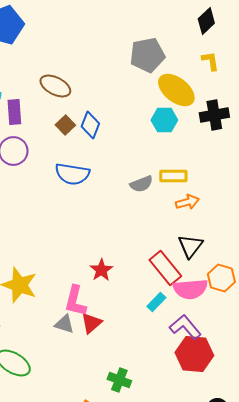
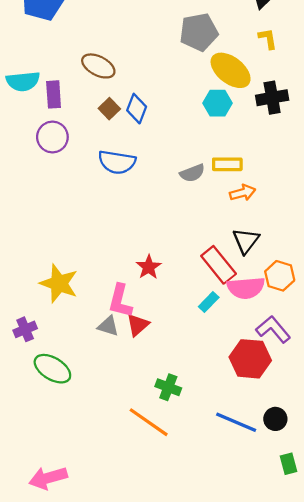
purple L-shape: (185, 327) -> (273, 329), moved

